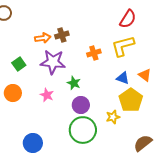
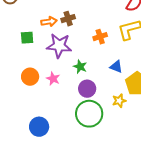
green square: (19, 64) -> (27, 38), moved, turned 32
blue triangle: (123, 78) -> (116, 67), moved
orange circle: (13, 93) -> (30, 77), moved

